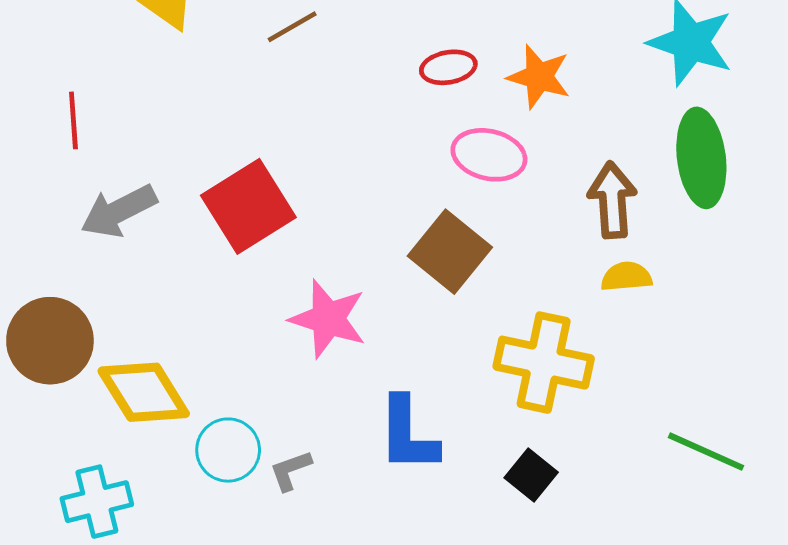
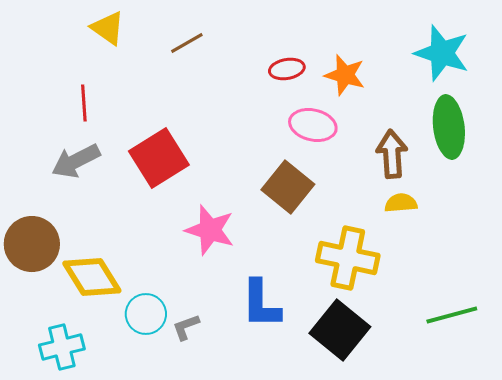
red line: (73, 120) -> (84, 103), moved
green line: (706, 452) -> (452, 315), turned -39
black square: (531, 475) -> (340, 330), size x1.8

